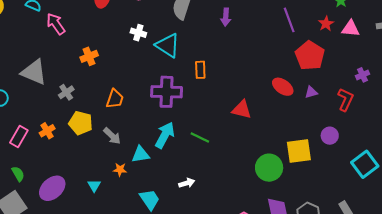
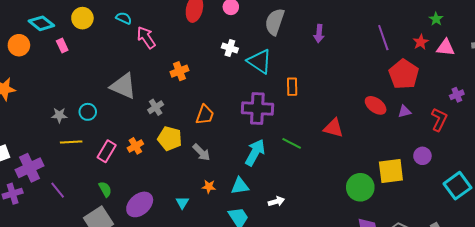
green line: (200, 138) -> (292, 143), moved
cyan triangle: (141, 155) -> (240, 186), moved

